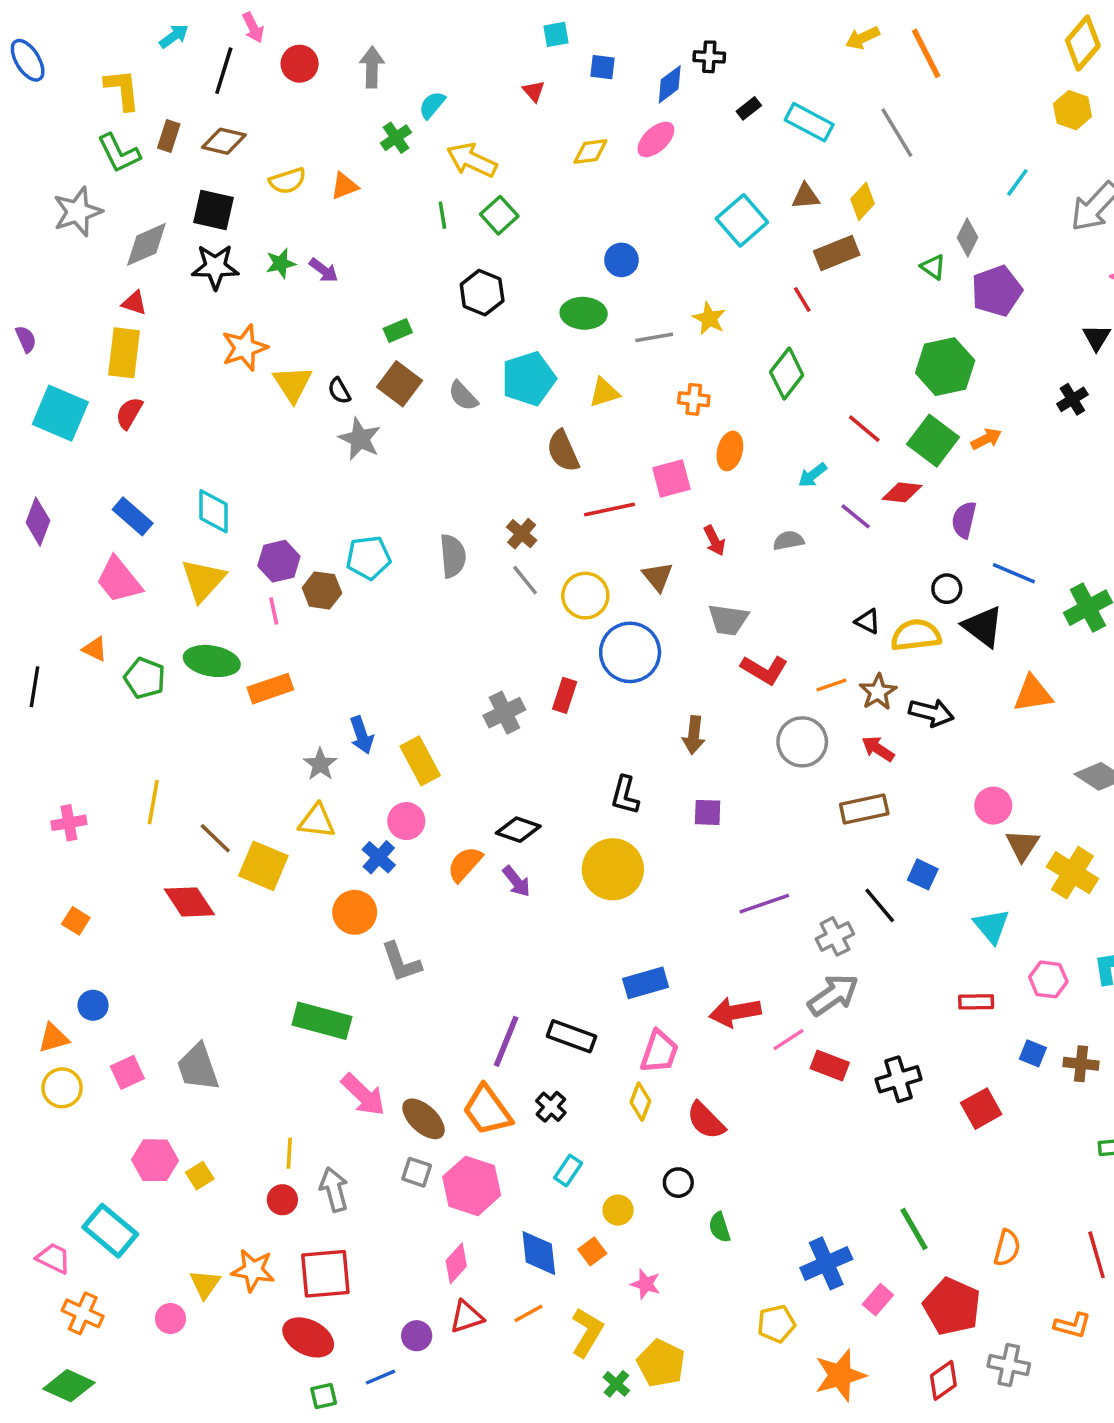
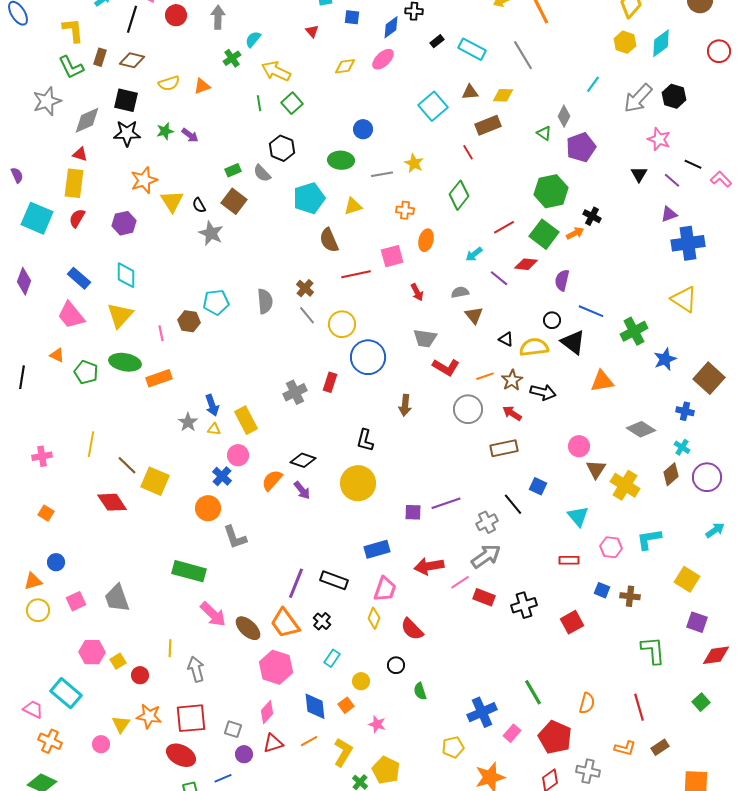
yellow diamond: (862, 201) -> (503, 95), turned 50
gray semicircle: (463, 396) -> (262, 173), moved
black cross: (1072, 399) -> (592, 216), moved, turned -30
red line: (864, 429) -> (504, 227), turned -70
purple hexagon: (279, 561) -> (124, 223), moved
brown triangle: (658, 577) -> (474, 315), moved
purple square: (708, 812) -> (413, 512), moved
yellow triangle: (317, 821) -> (214, 429), moved, size x0.6
gray square: (417, 1172) -> (233, 729), moved
red circle: (282, 1200) -> (140, 675), moved

